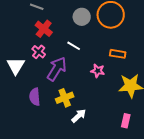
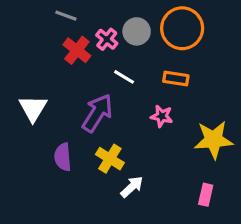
pink cross: (39, 52) -> (107, 39), moved
orange rectangle: (118, 54) -> (176, 79), moved
yellow cross: (65, 98) -> (110, 159), turned -36

